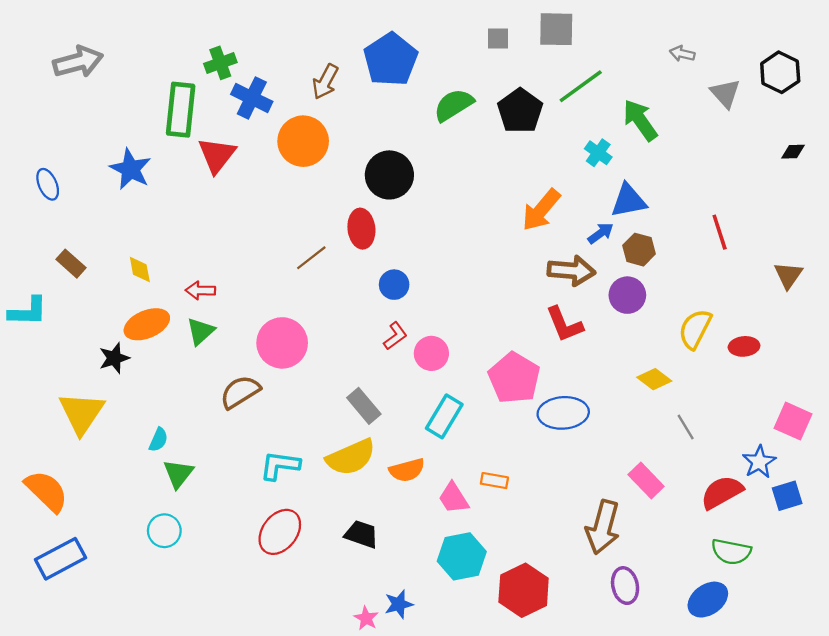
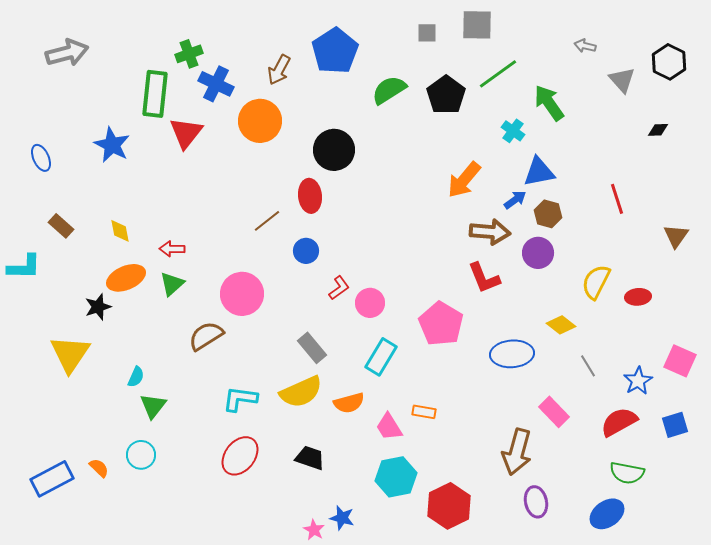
black diamond: (793, 152) -> (658, 130), moved
blue circle: (394, 285) -> (306, 251), moved
blue ellipse: (563, 413) -> (512, 354), moved
blue star: (759, 462) -> (638, 381), moved
orange semicircle: (47, 491) -> (99, 468), moved, size x0.5
blue star: (399, 604) -> (342, 518), turned 30

